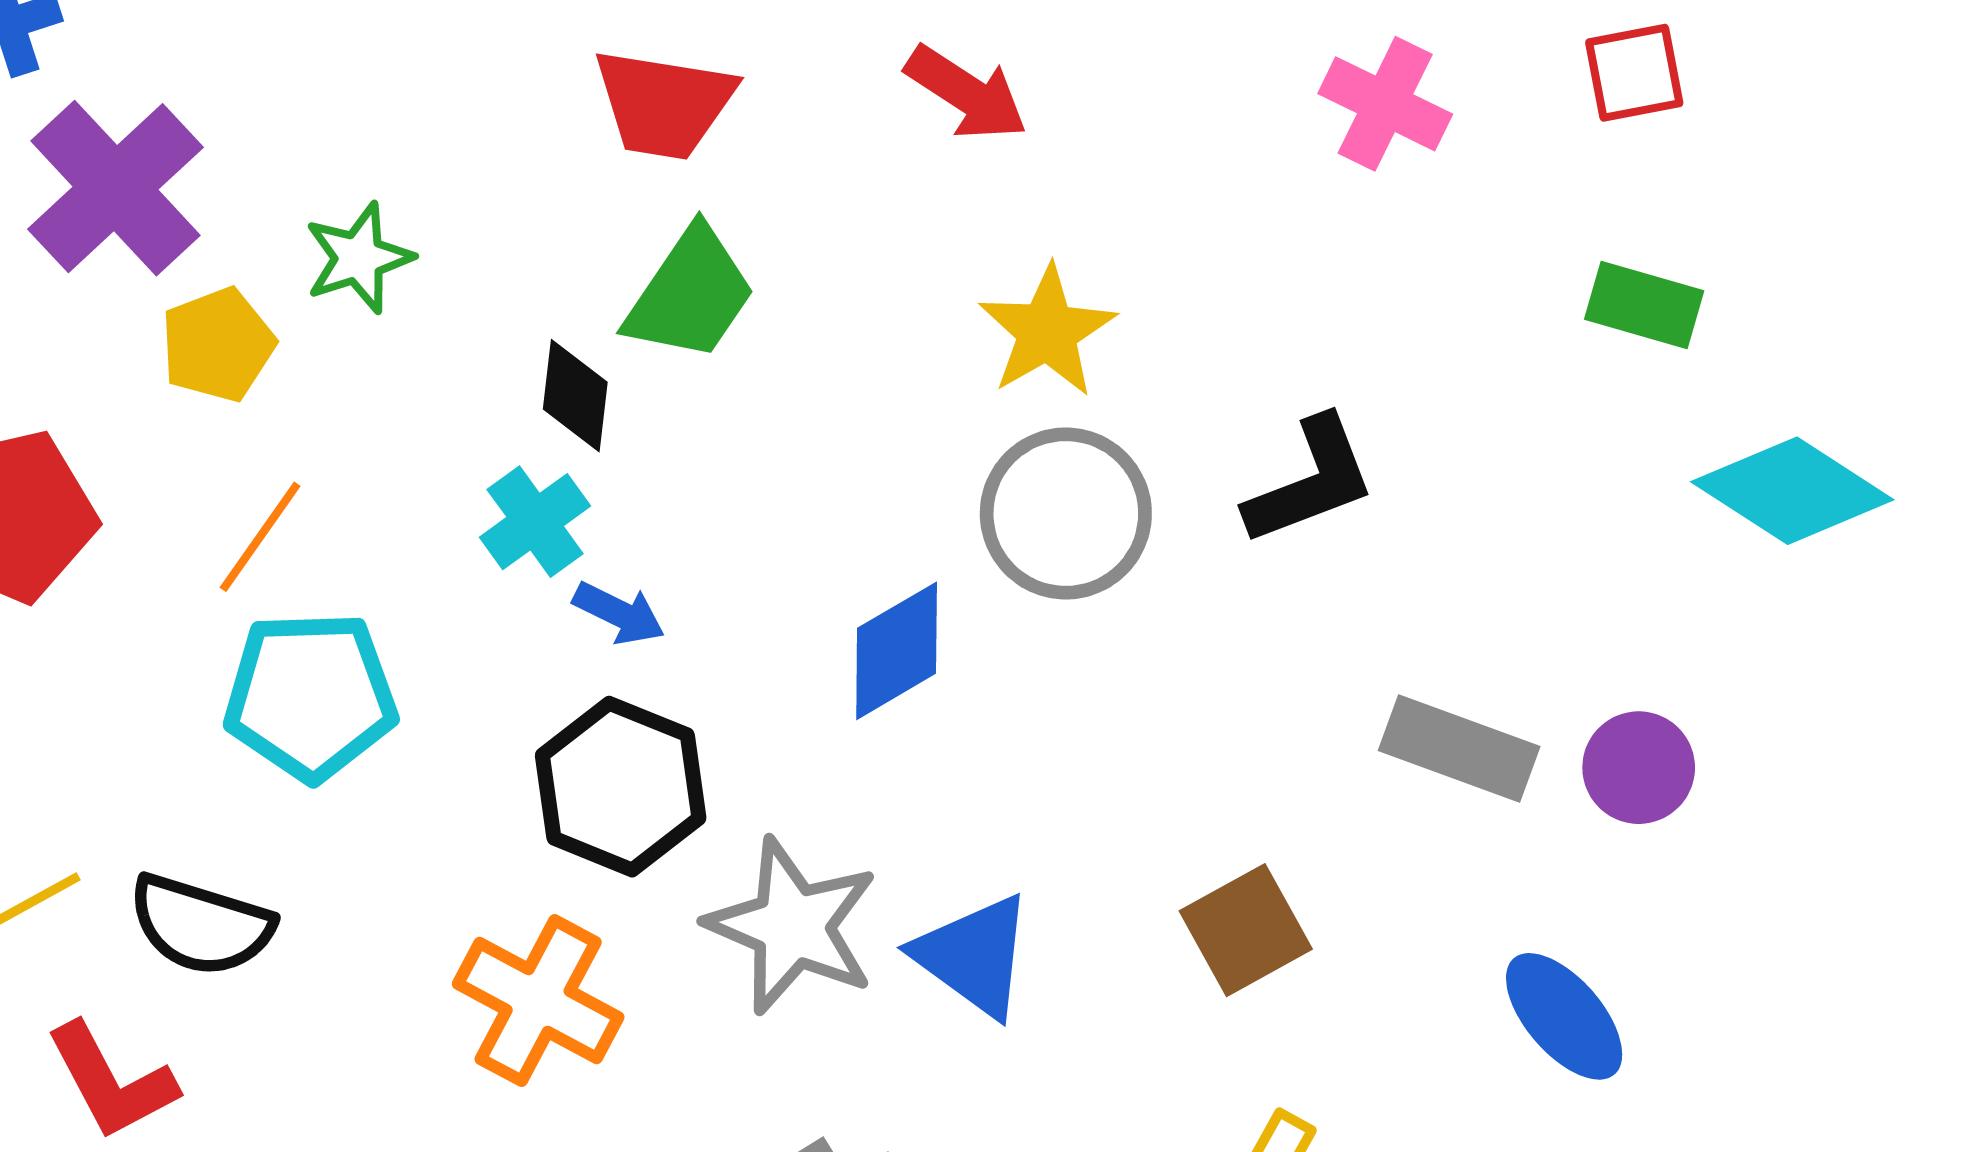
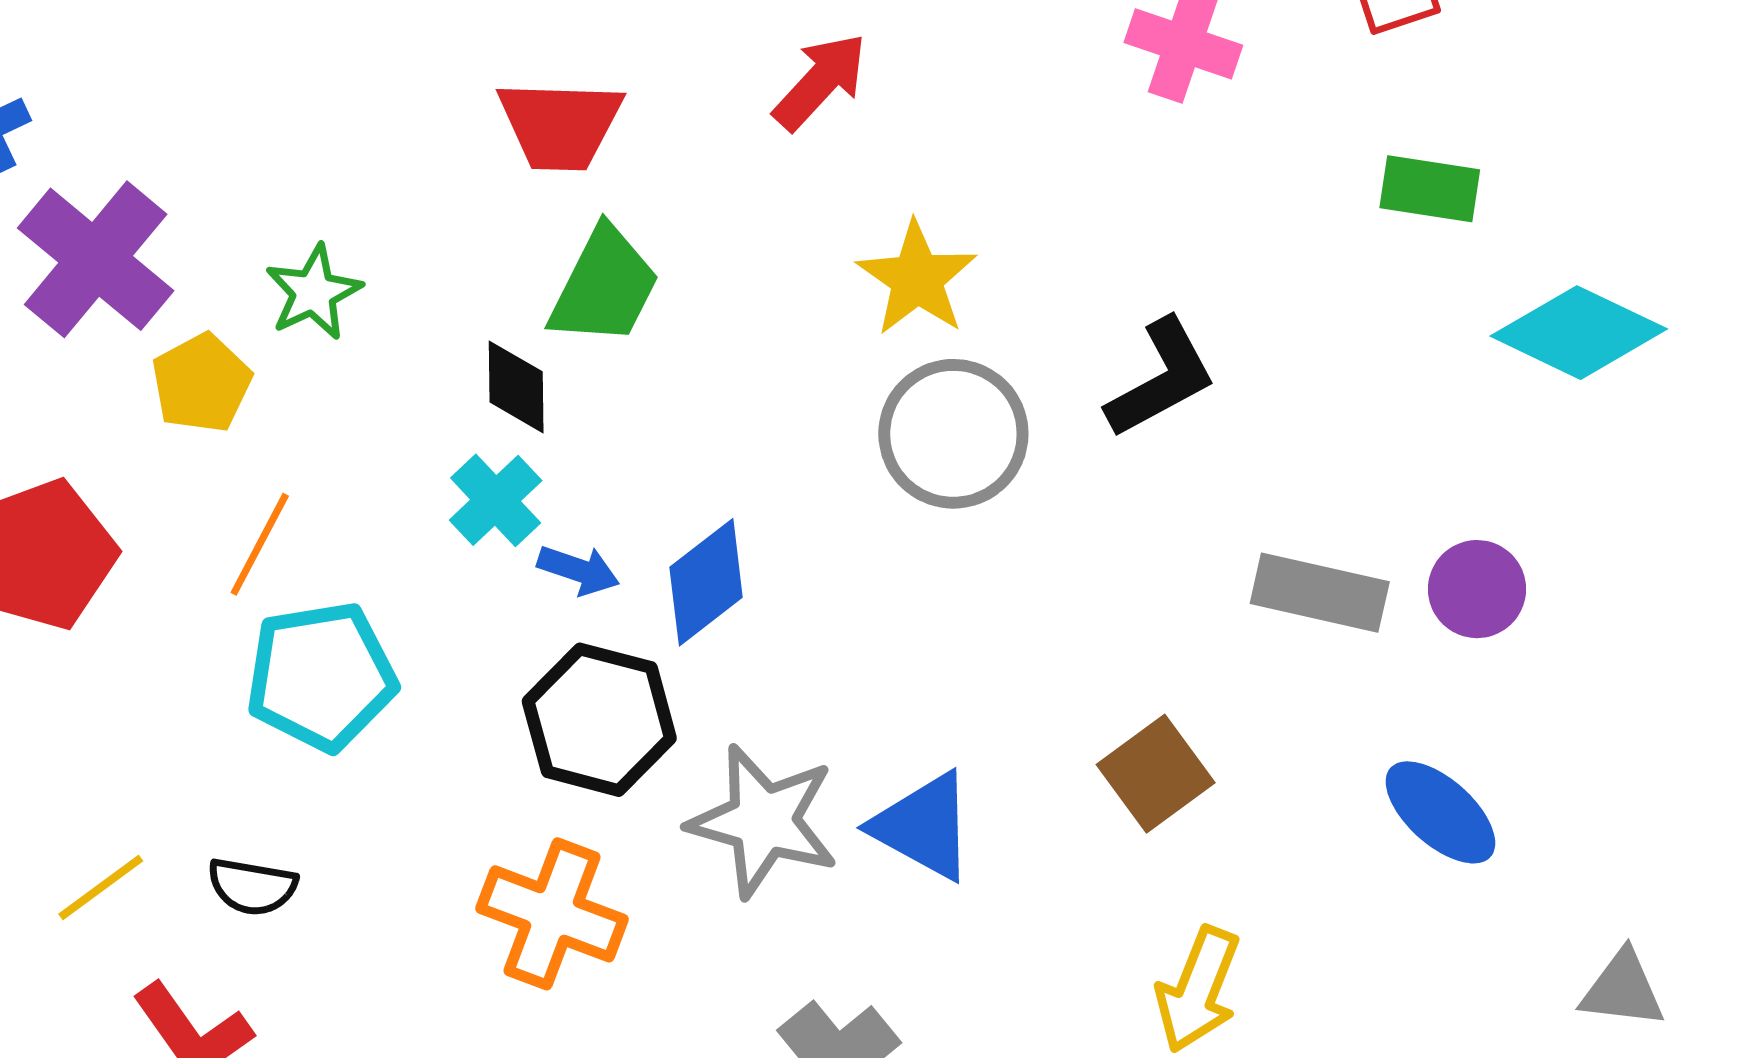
red arrow: (966, 93) -> (820, 82), turned -73
blue diamond: (897, 651) -> (706, 582), moved
black semicircle: (201, 925) -> (252, 886), size x0.7

